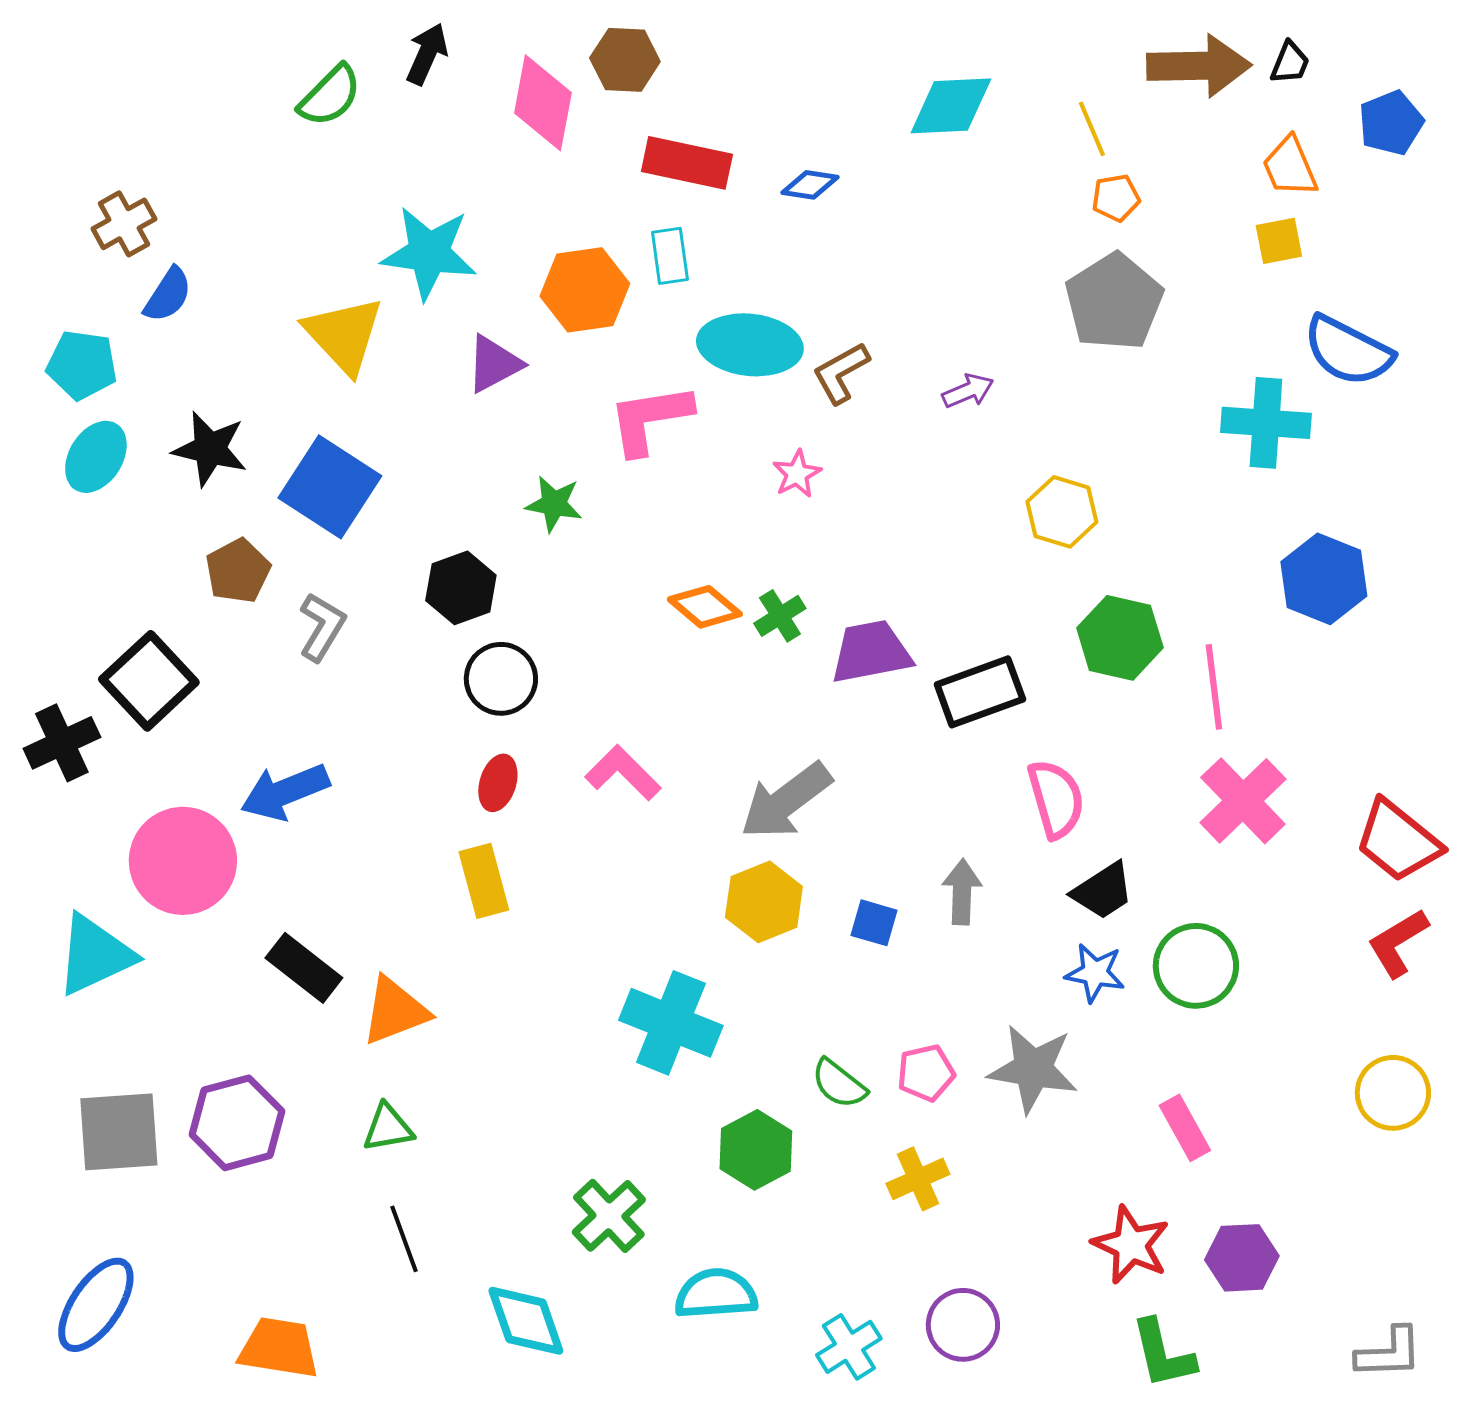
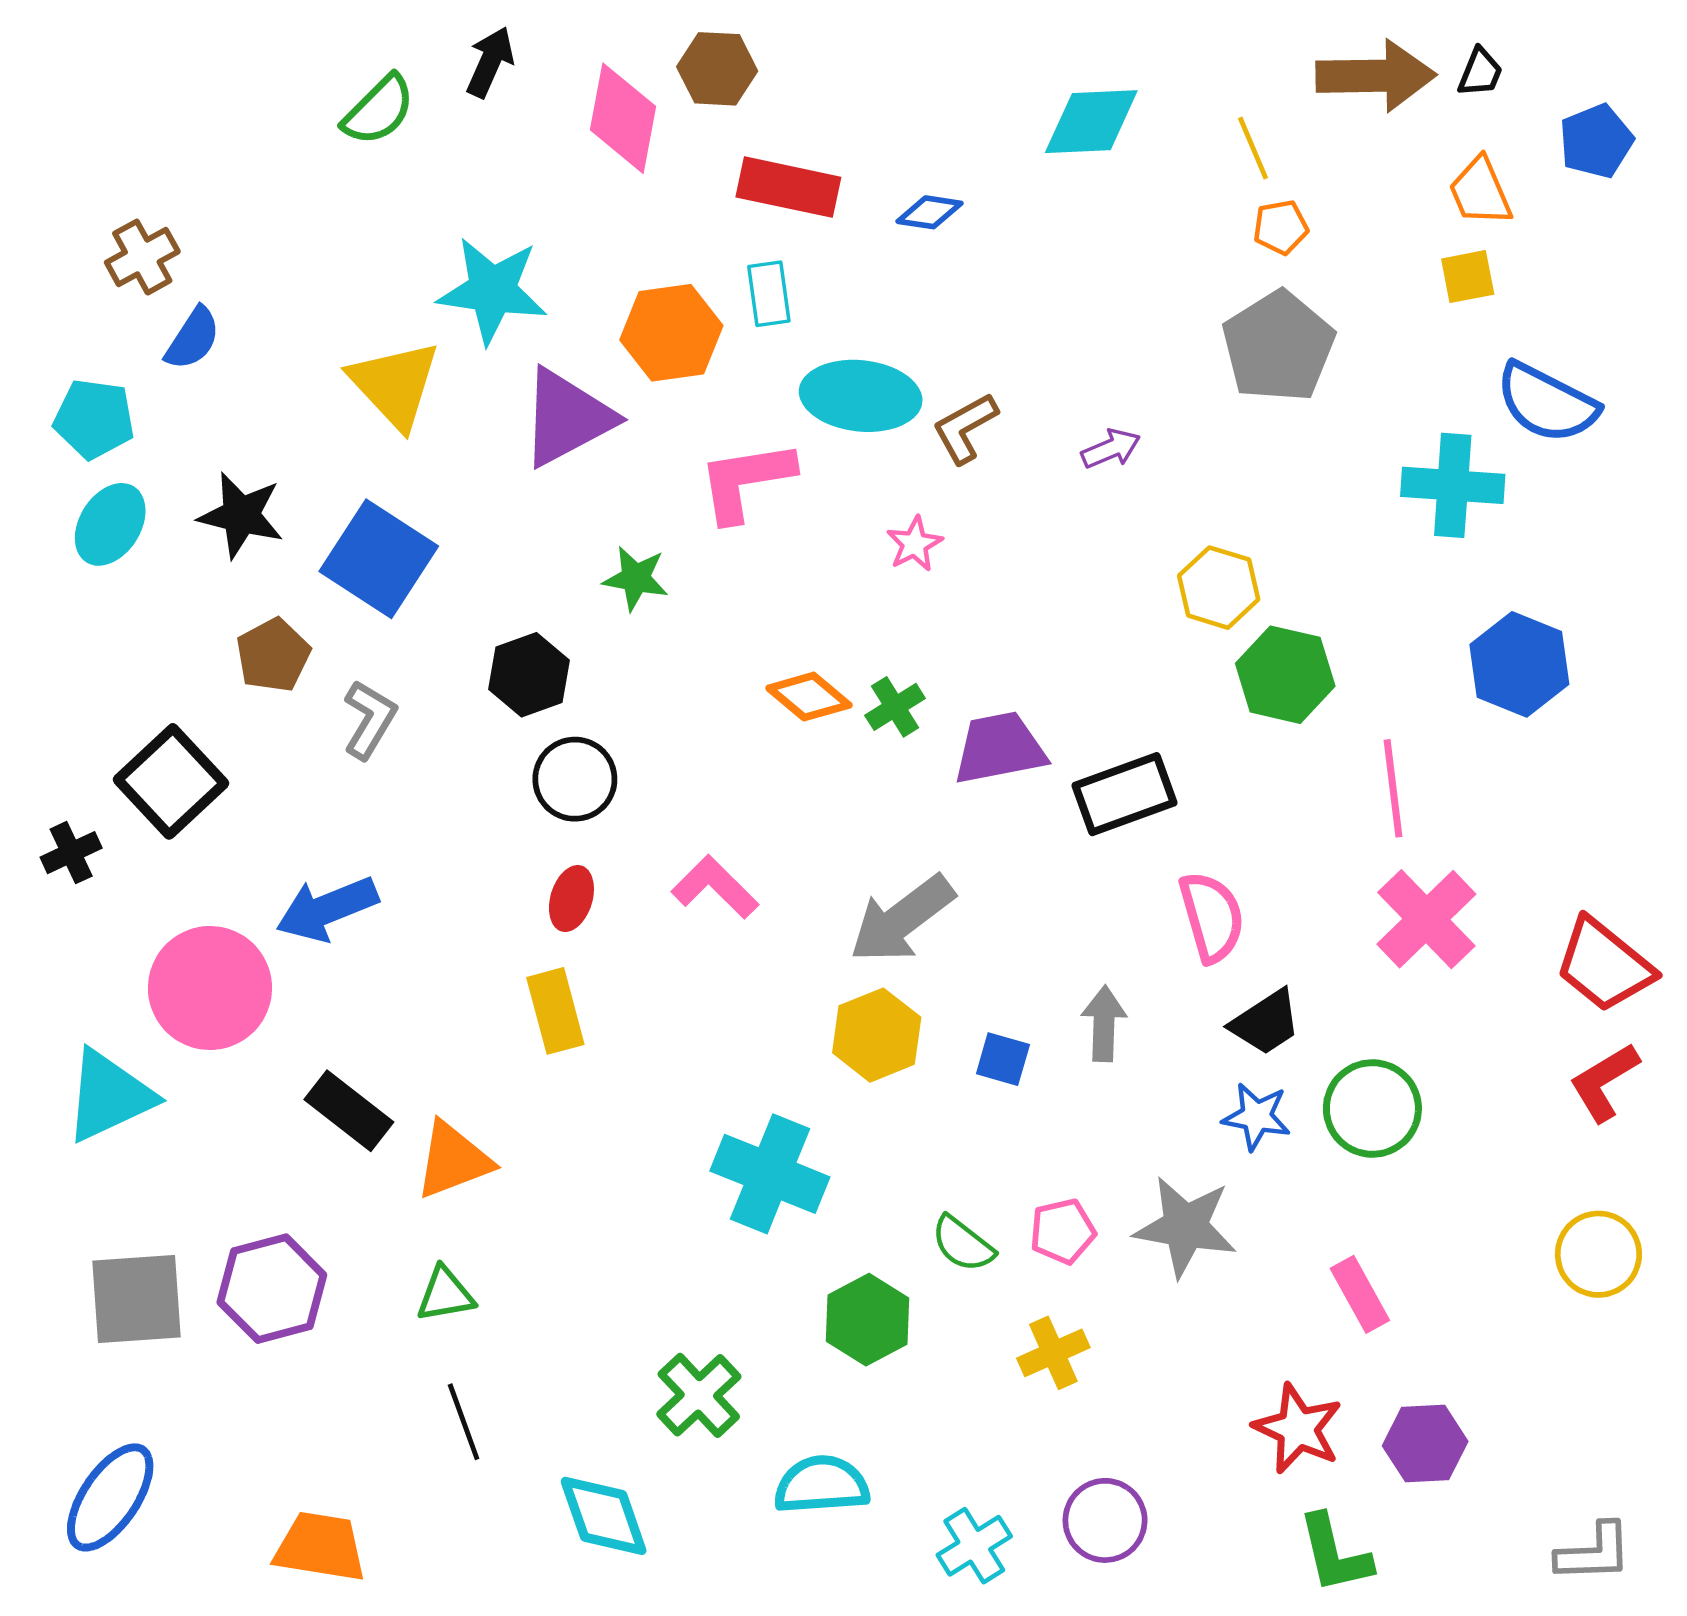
purple triangle: (494, 364) -> (567, 418), size x1.5
green hexagon: (1120, 638) -> (1285, 675), moved
black cross: (62, 743) -> (71, 853), size x0.7

